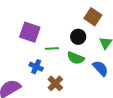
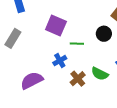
green semicircle: (76, 58) -> (100, 74), moved
blue cross: (36, 67) -> (60, 61), turned 32

